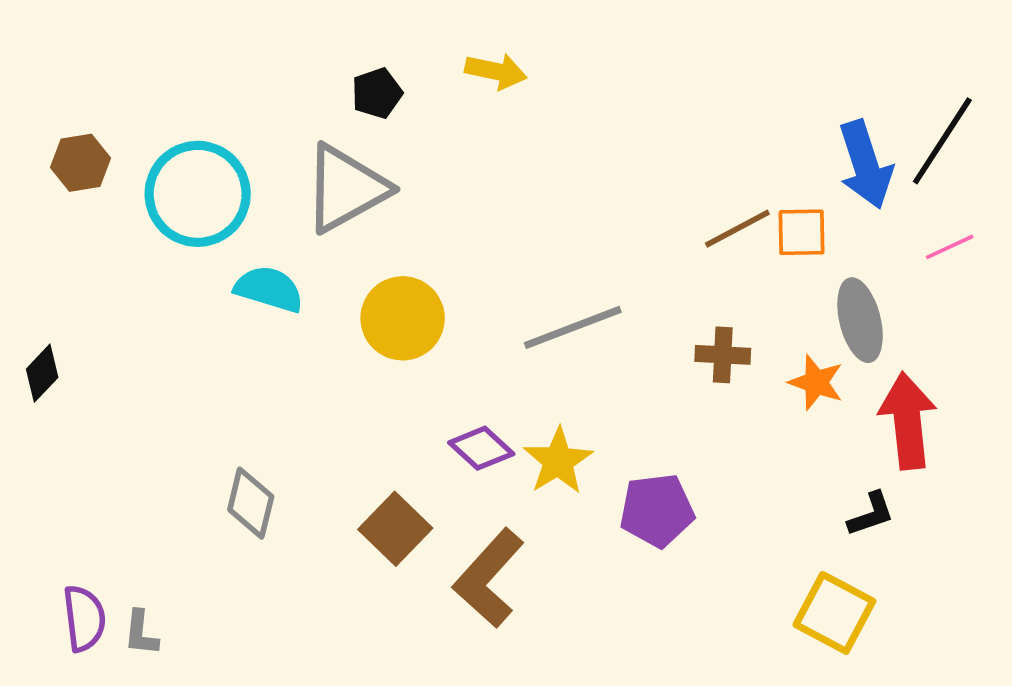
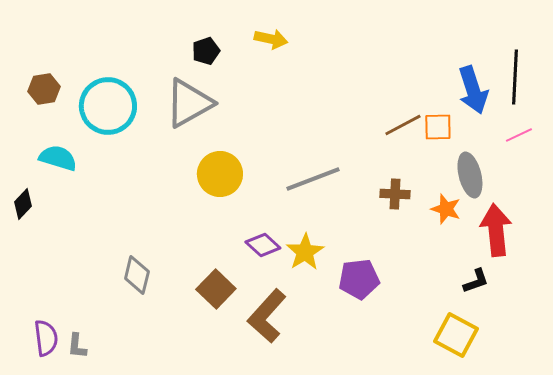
black line: (942, 141) -> (515, 77), turned -30
cyan semicircle: (269, 289) -> (58, 158), moved

